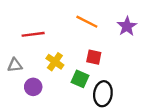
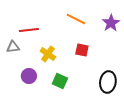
gray triangle: (15, 65) -> (13, 47), moved
green square: (80, 79) -> (60, 81), moved
black ellipse: (103, 94) -> (108, 82), moved

